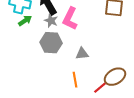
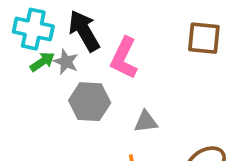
gray star: (51, 21) -> (66, 62), moved

